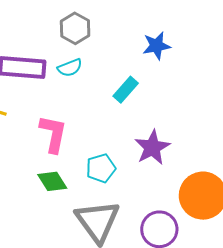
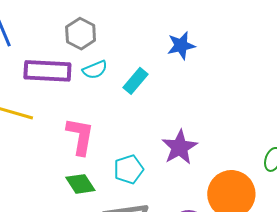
gray hexagon: (75, 28) -> (81, 34), moved
cyan rectangle: (126, 90) -> (135, 81), moved

